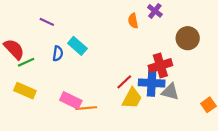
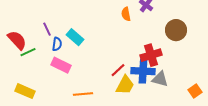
purple line: (47, 22) -> (47, 29), moved, turned 40
yellow rectangle: (25, 91) -> (25, 91), moved
pink rectangle: (71, 100) -> (61, 65), moved

